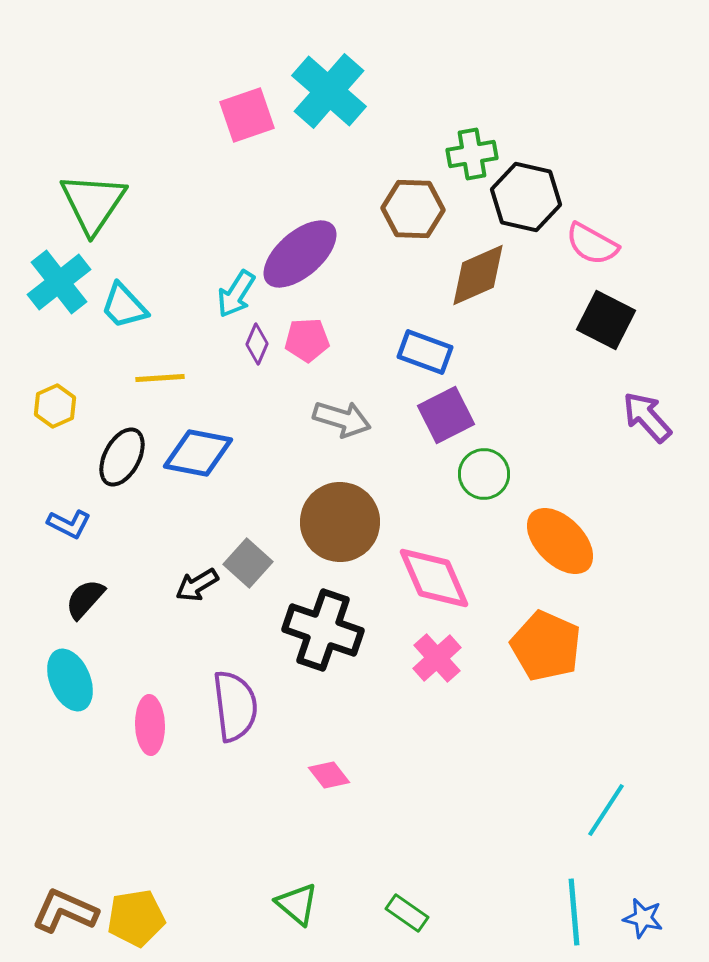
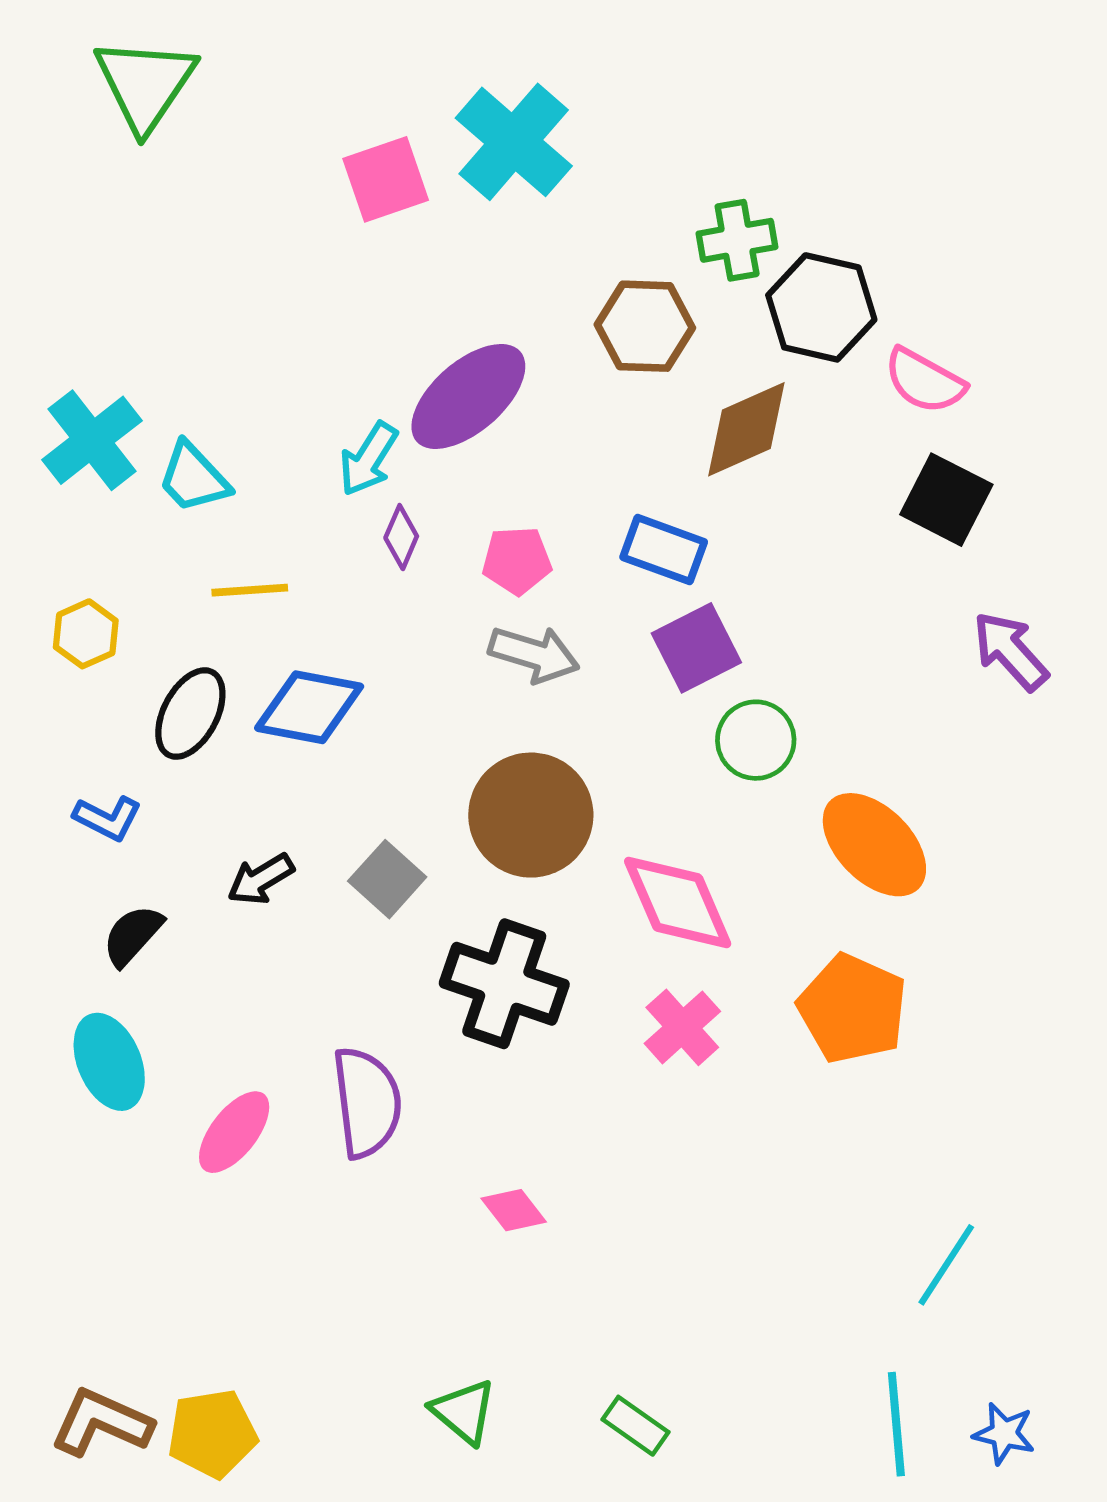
green triangle: (93, 203) -> (145, 84), moved
pink pentagon: (307, 340) -> (517, 560), moved
black arrow: (197, 585) -> (261, 879), moved
pink ellipse: (150, 725) -> (234, 1132), turned 40

